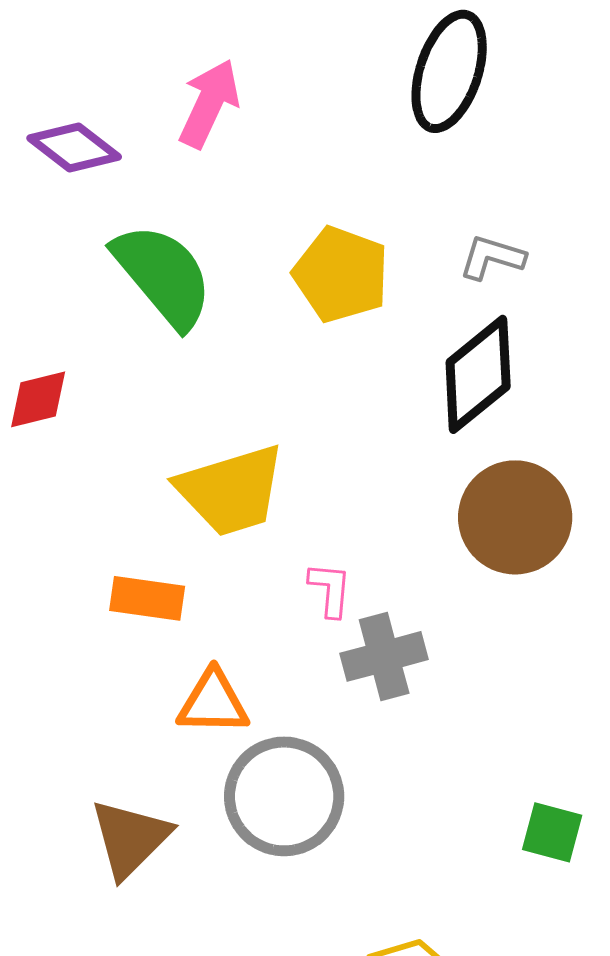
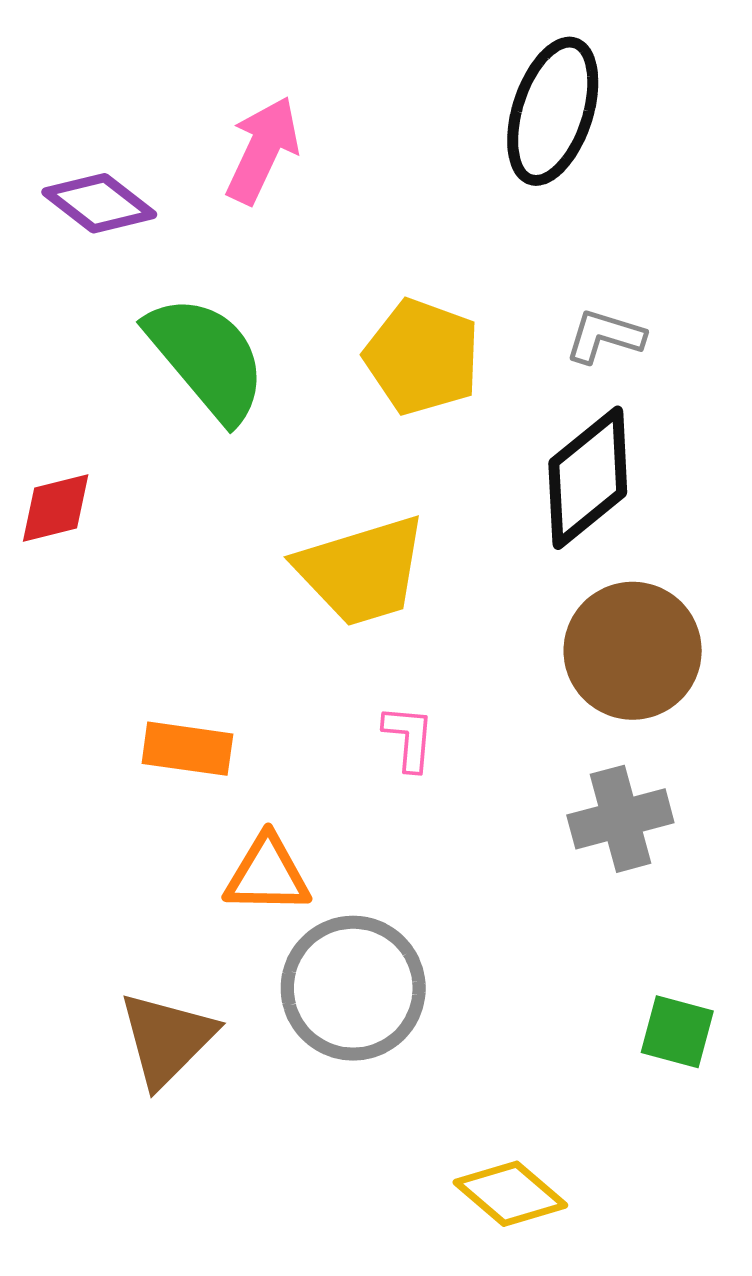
yellow trapezoid: (231, 490) -> (362, 571), moved
gray cross: (384, 656) -> (620, 819), moved

